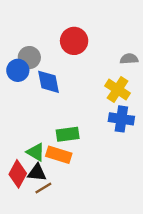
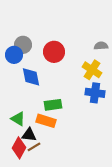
red circle: (74, 41) -> (54, 52), moved
blue diamond: (48, 82) -> (31, 77), moved
green triangle: (36, 152) -> (18, 119), moved
red diamond: (18, 174) -> (19, 148), moved

